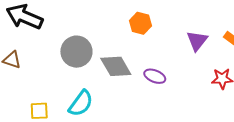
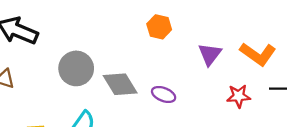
orange hexagon: (140, 23) -> (159, 27), moved

